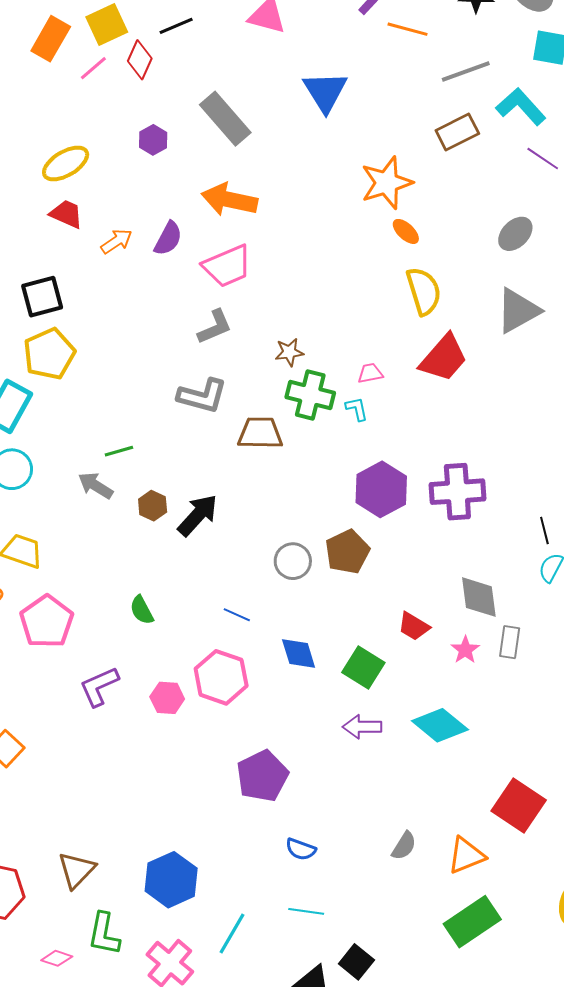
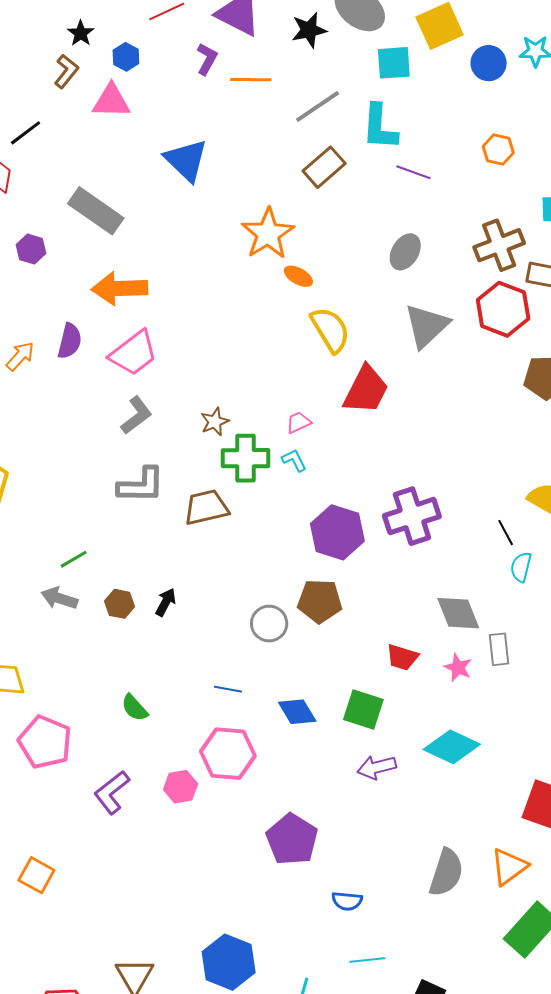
cyan L-shape: (521, 107) -> (380, 127), turned -120
black arrow: (198, 515) -> (166, 602), size x0.6
brown pentagon: (347, 552) -> (320, 601), turned -30
gray semicircle: (404, 846) -> (446, 873), size x1.6

